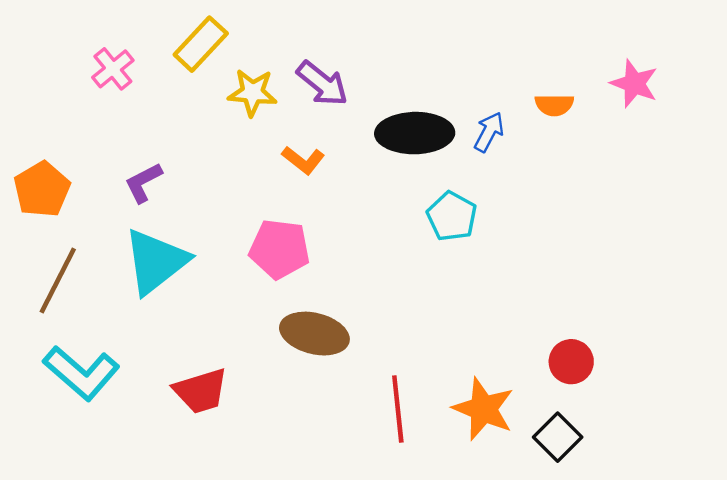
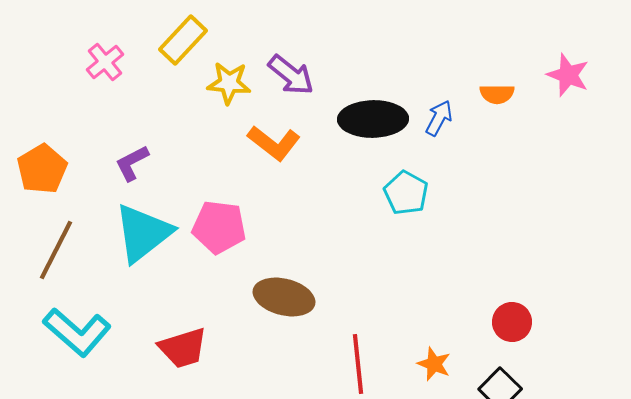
orange L-shape: (303, 160) -> (274, 143), size x1.4
pink pentagon: (280, 249) -> (219, 227), moved
orange star: (483, 409) -> (434, 364), size x0.6

